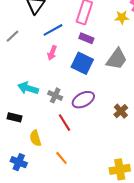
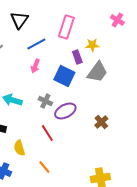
yellow star: (122, 17) -> (92, 45), moved
purple rectangle: (86, 38) -> (77, 57), moved, turned 48
gray cross: (55, 95) -> (45, 101), moved

